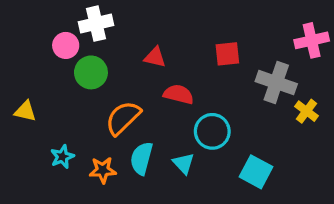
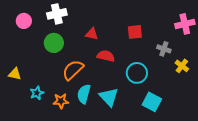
pink circle: (66, 45) -> (24, 21), moved
gray cross: (276, 83) -> (164, 49), size x0.6
yellow triangle: (25, 111) -> (15, 74), moved
cyan circle: (212, 131) -> (137, 73), moved
cyan triangle: (184, 163) -> (109, 97), size x1.5

